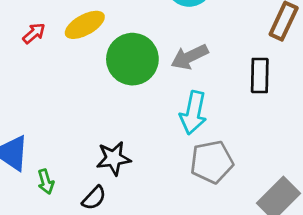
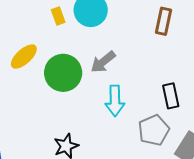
black rectangle: (260, 75) -> (171, 96), moved
gray pentagon: (212, 162) -> (154, 130), moved

